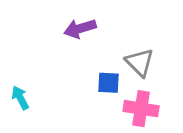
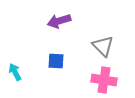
blue square: (108, 83) -> (56, 61), moved

